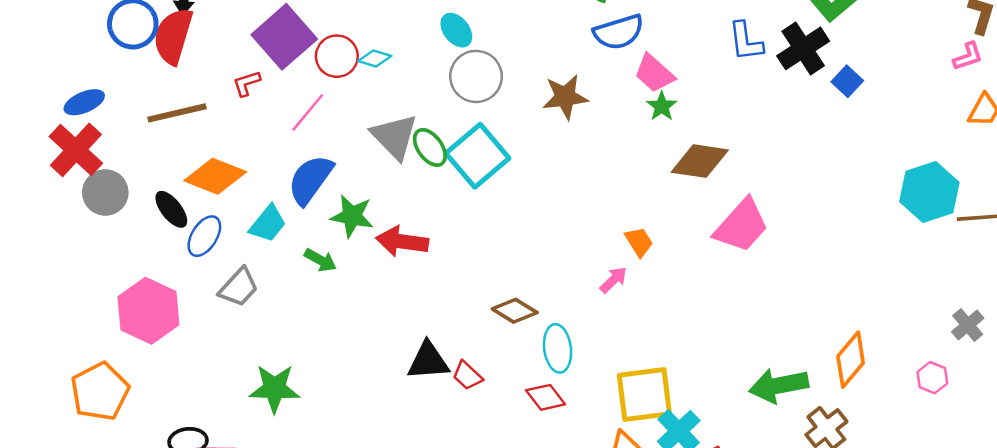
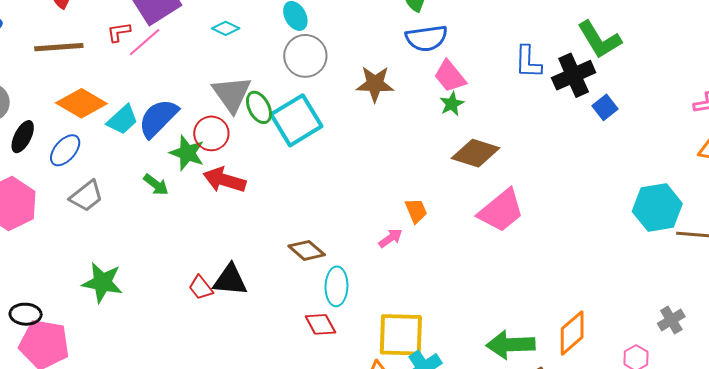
red circle: (337, 56) -> (211, 133), moved
pink line: (308, 112) -> (145, 42), moved
black ellipse: (171, 209) -> (23, 137), moved, turned 56
cyan trapezoid: (268, 224) -> (122, 120), moved
red trapezoid: (467, 376) -> (201, 288), moved

